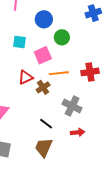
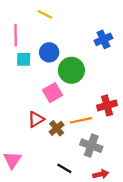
green circle: (62, 37) -> (71, 70), size x1.5
cyan square: (20, 42) -> (24, 59), moved
orange line: (59, 73) -> (81, 120), moved

